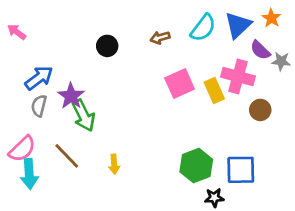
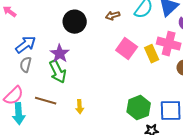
black circle: (107, 46) -> (75, 22), size x1.5
pink square: (180, 83) -> (127, 49), turned -30
purple star: (71, 96) -> (60, 54), moved
brown line: (67, 156) -> (46, 101), turned -30

